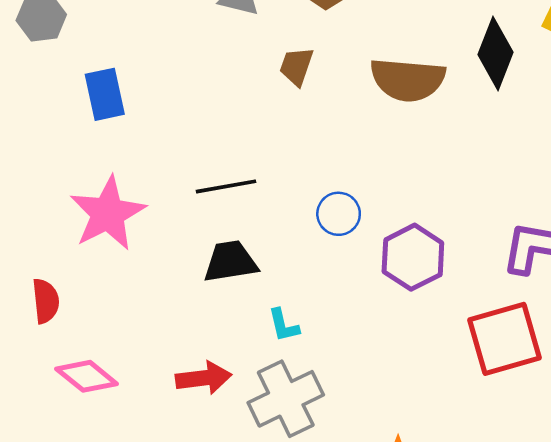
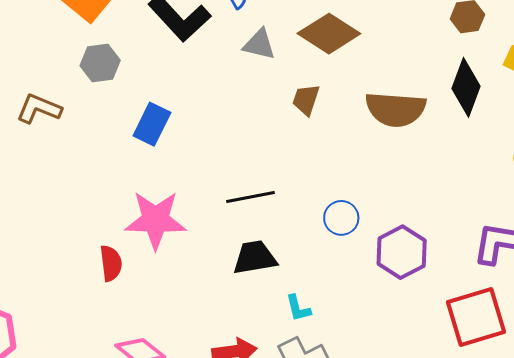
blue rectangle: (105, 94) -> (152, 124), turned 39
pink star: (108, 213) -> (155, 220), turned 30
red semicircle: (46, 301) -> (111, 263), moved

